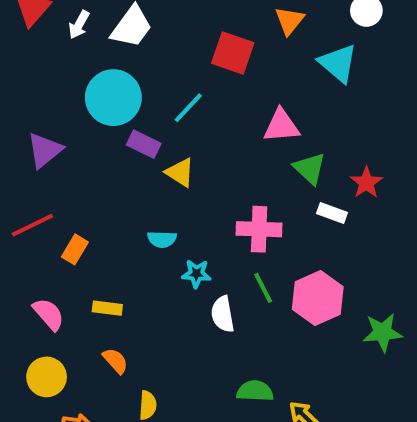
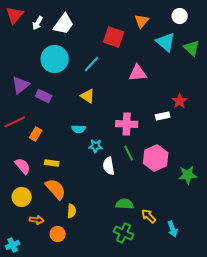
purple rectangle: (144, 144) -> (44, 96), moved
green triangle: (310, 168) -> (192, 48), moved
white rectangle: (332, 213) -> (163, 116), turned -32
orange semicircle: (115, 361) -> (56, 189), size x1.6

